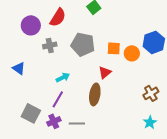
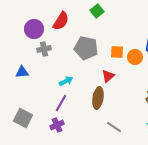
gray cross: (50, 45) -> (44, 49), moved
blue triangle: (19, 68) -> (22, 72), turned -40
gray square: (31, 113) -> (23, 118), moved
gray line: (77, 123) -> (114, 127), moved, turned 35

